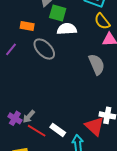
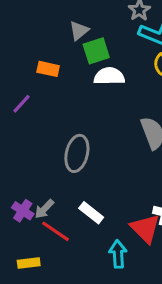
green square: (58, 13) -> (96, 51), turned -36
gray ellipse: (44, 49) -> (77, 153), moved, turned 55
white rectangle: (58, 130) -> (91, 213), moved

